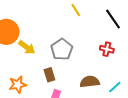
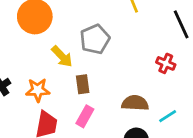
yellow arrow: (27, 47) -> (62, 56), moved
gray pentagon: (62, 49) -> (95, 39), moved

